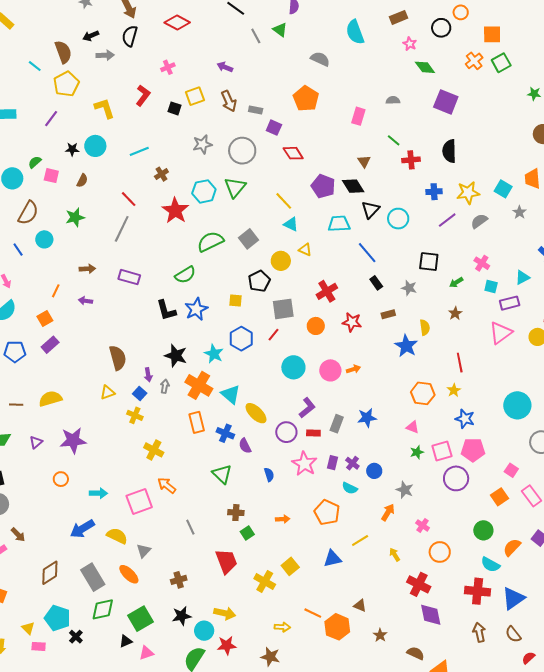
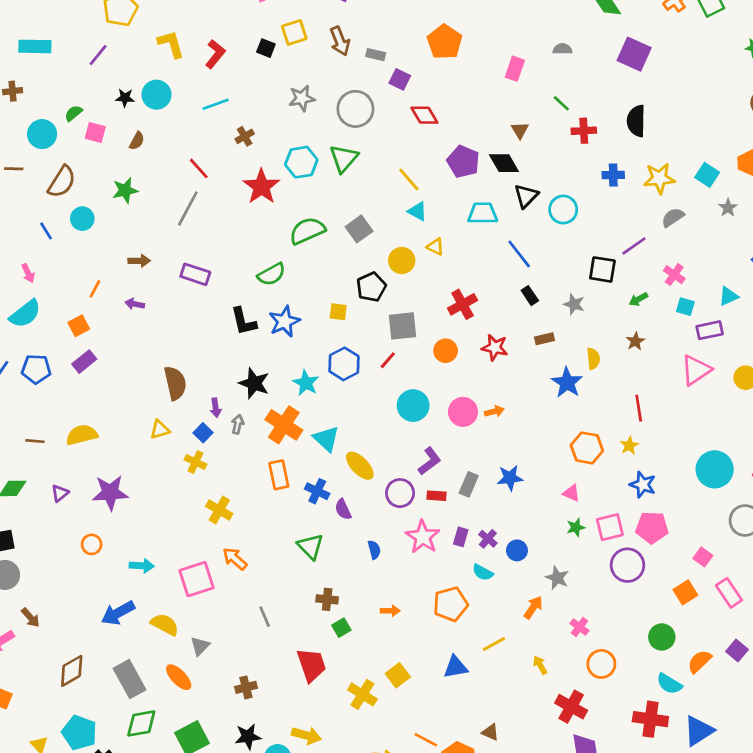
red L-shape: (143, 95) -> (215, 54), moved
purple line: (447, 220) -> (634, 246), moved
orange pentagon: (327, 512) -> (451, 604), turned 30

